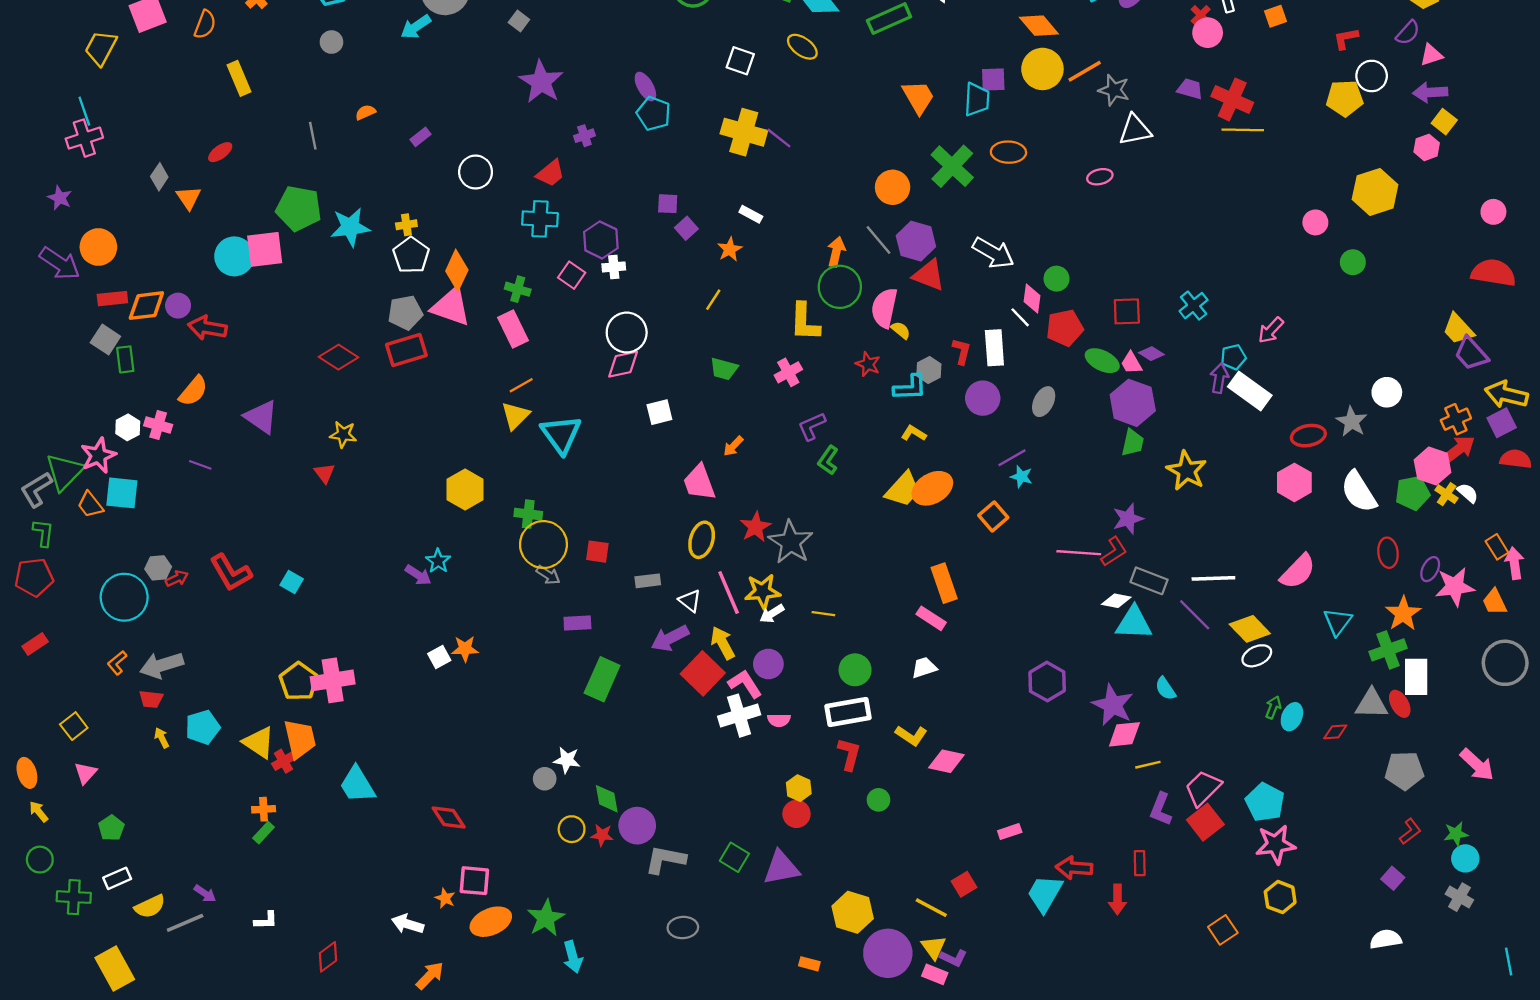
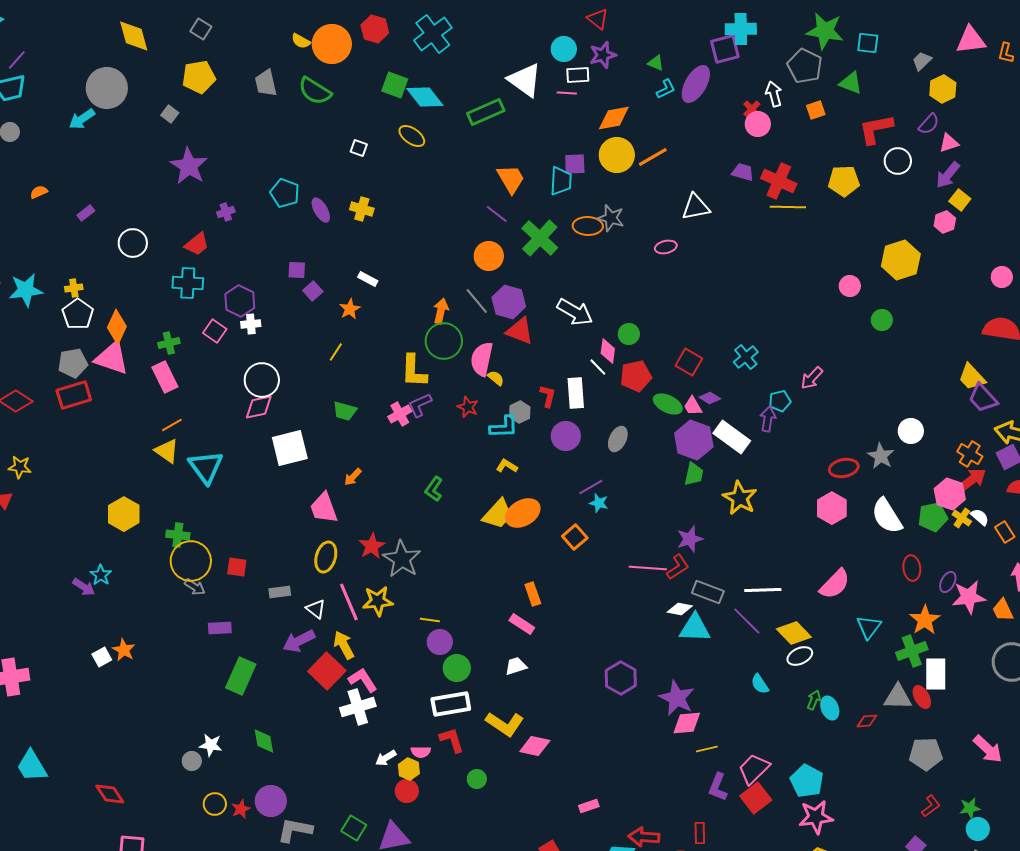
orange diamond: (1039, 26) -> (614, 118), turned -60
red L-shape: (1346, 39) -> (876, 129), size x1.6
white square: (740, 61) -> (359, 148), size x0.7
purple ellipse: (645, 87) -> (321, 210), moved
gray star: (1114, 90) -> (611, 218), moved
purple arrow: (1430, 92) -> (948, 175), turned -48
yellow pentagon: (1345, 98) -> (844, 181), moved
yellow cross: (744, 132) -> (362, 209), size x0.6
purple line: (779, 138) -> (497, 214), moved
green cross: (518, 289) -> (169, 343), turned -30
red square: (1127, 311) -> (689, 362), turned 32
white rectangle: (1250, 391) -> (732, 437), moved
white square: (659, 412) -> (290, 448), size x1.6
yellow triangle: (515, 416) -> (167, 451), turned -40
orange cross: (1456, 419) -> (970, 454), turned -35
purple L-shape: (812, 426) -> (420, 405), moved
orange rectangle: (1497, 547) -> (1005, 532), moved
orange rectangle: (944, 583) -> (533, 594), size x0.7
white arrow: (772, 614) -> (386, 758), moved
orange star: (465, 649) -> (124, 650), turned 30
purple circle: (768, 664) -> (440, 642), moved
cyan semicircle: (1165, 689) -> (760, 684), moved
cyan ellipse: (1292, 717) -> (830, 708), turned -45
pink semicircle: (779, 720) -> (421, 752), moved
yellow L-shape: (911, 735) -> (505, 724), size x1.4
red L-shape: (849, 754) -> (452, 740), turned -32
green diamond: (607, 799) -> (264, 741), moved
red star: (602, 835) -> (241, 809), turned -30

